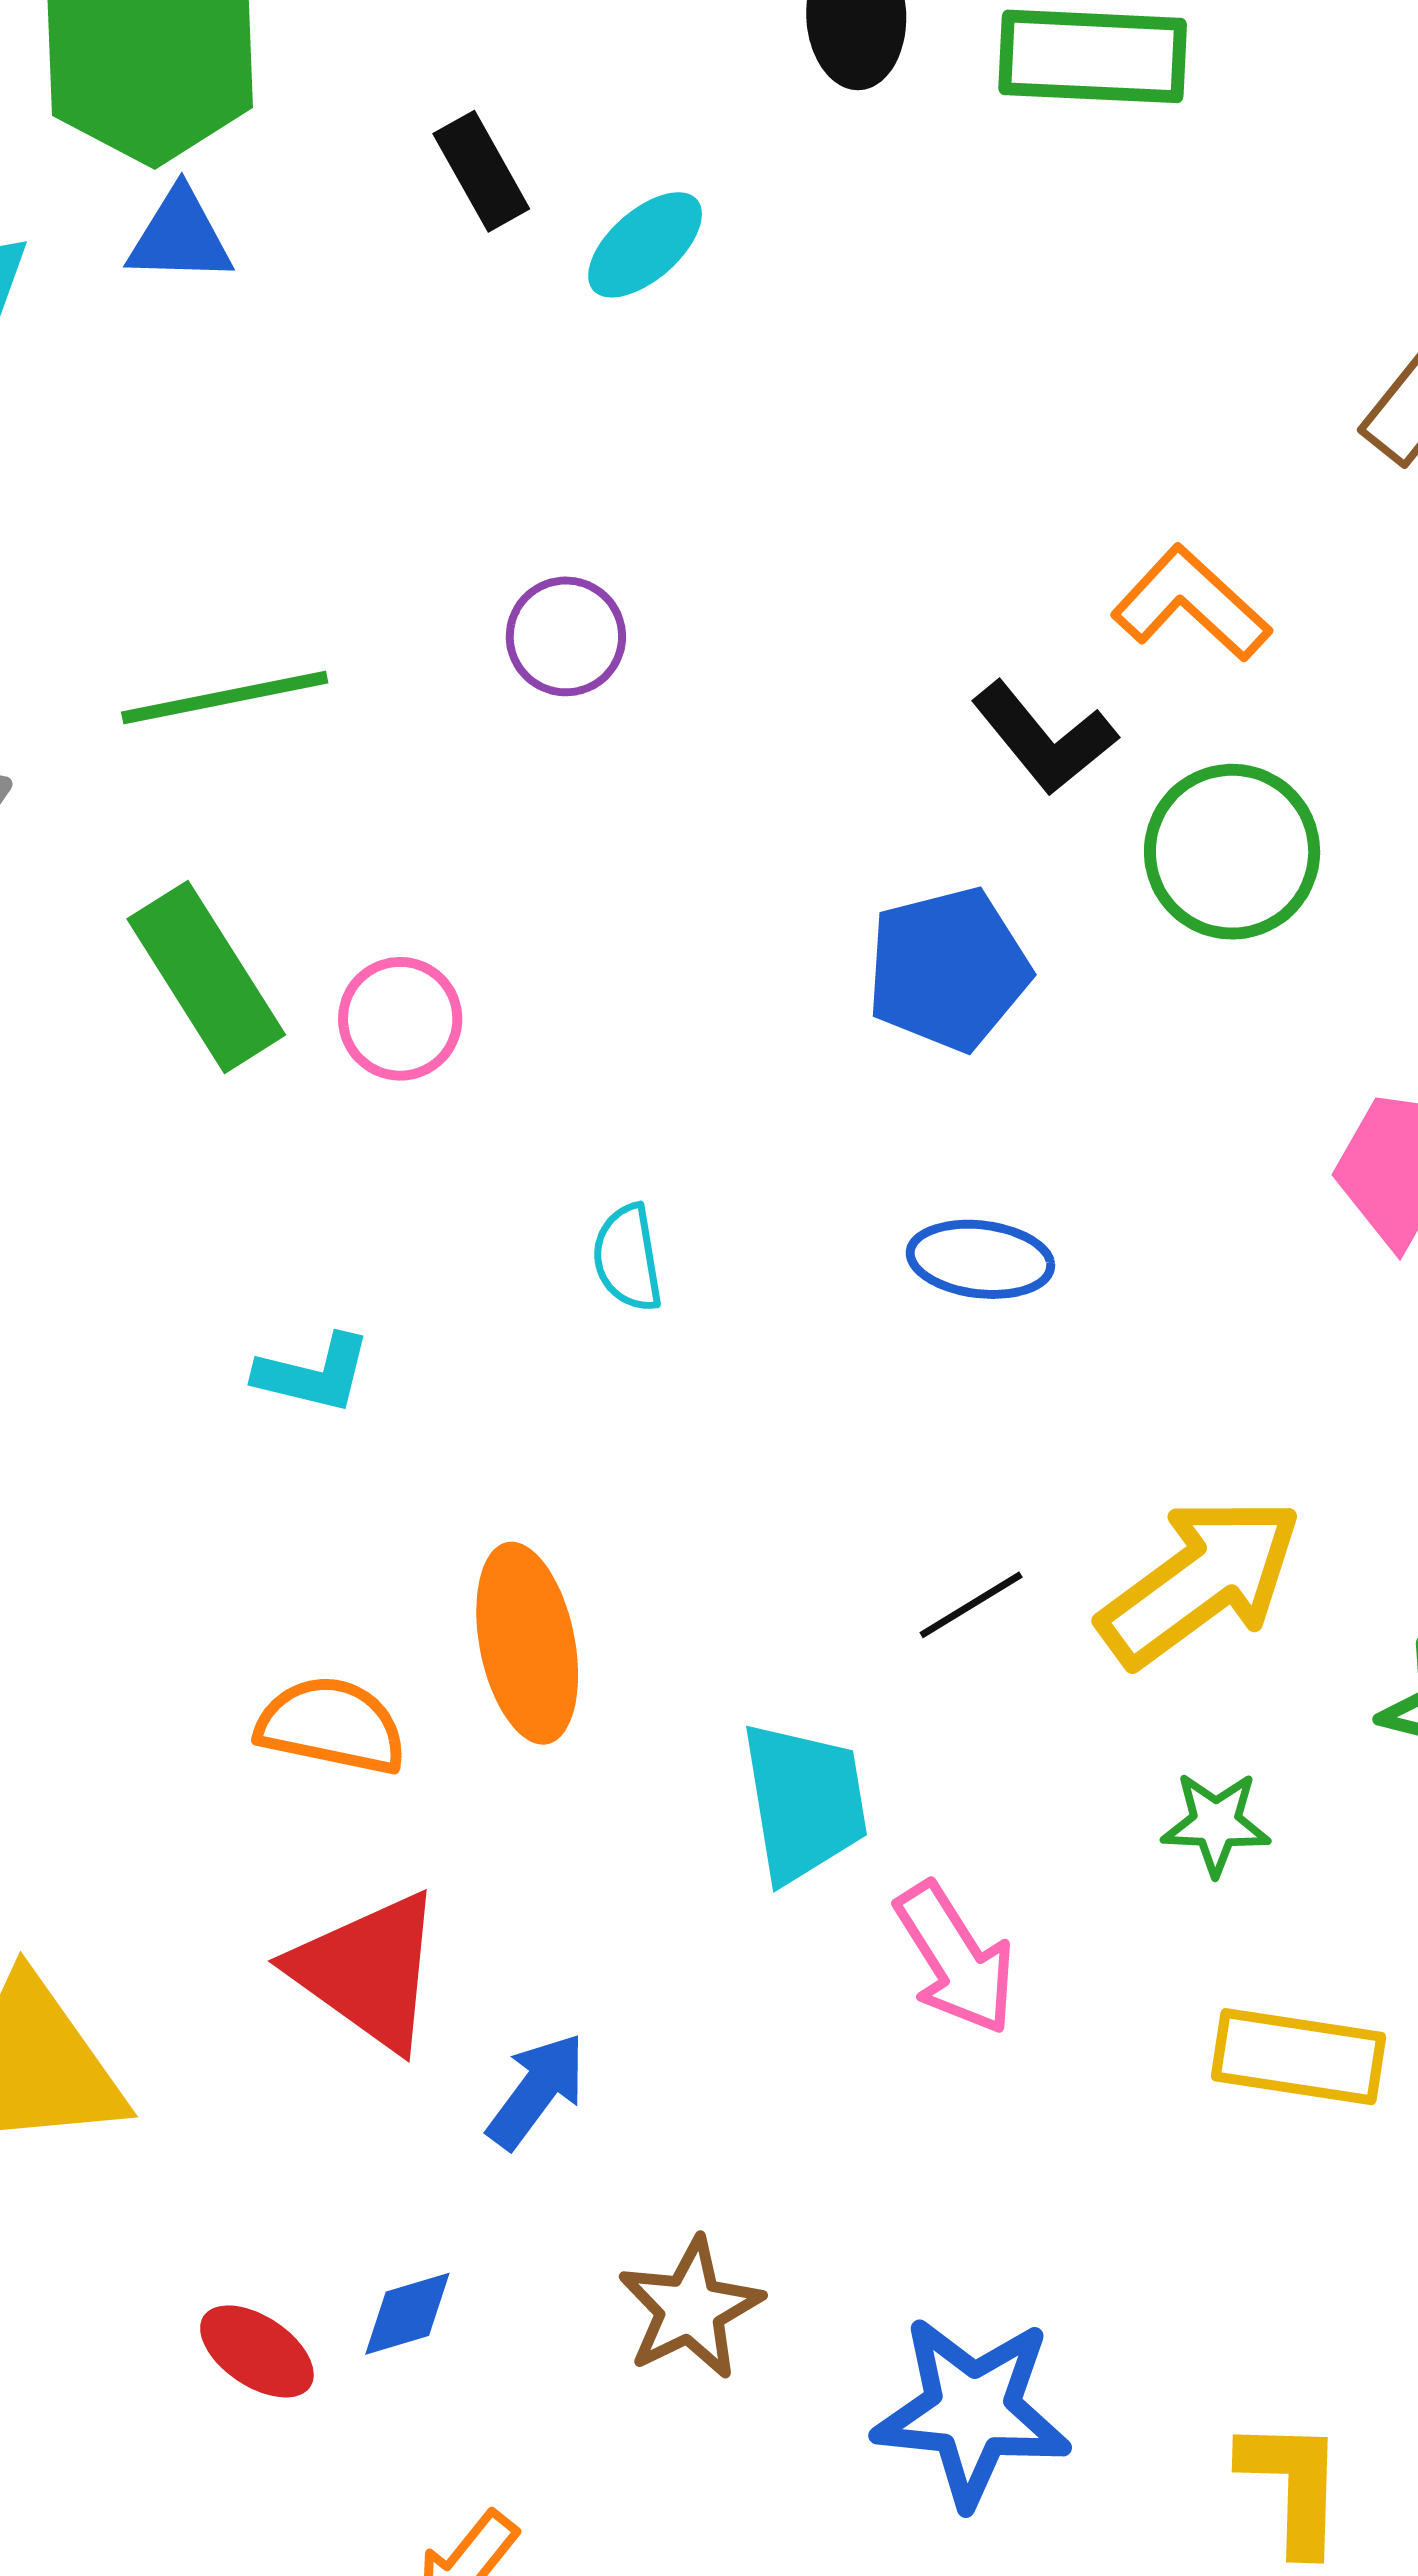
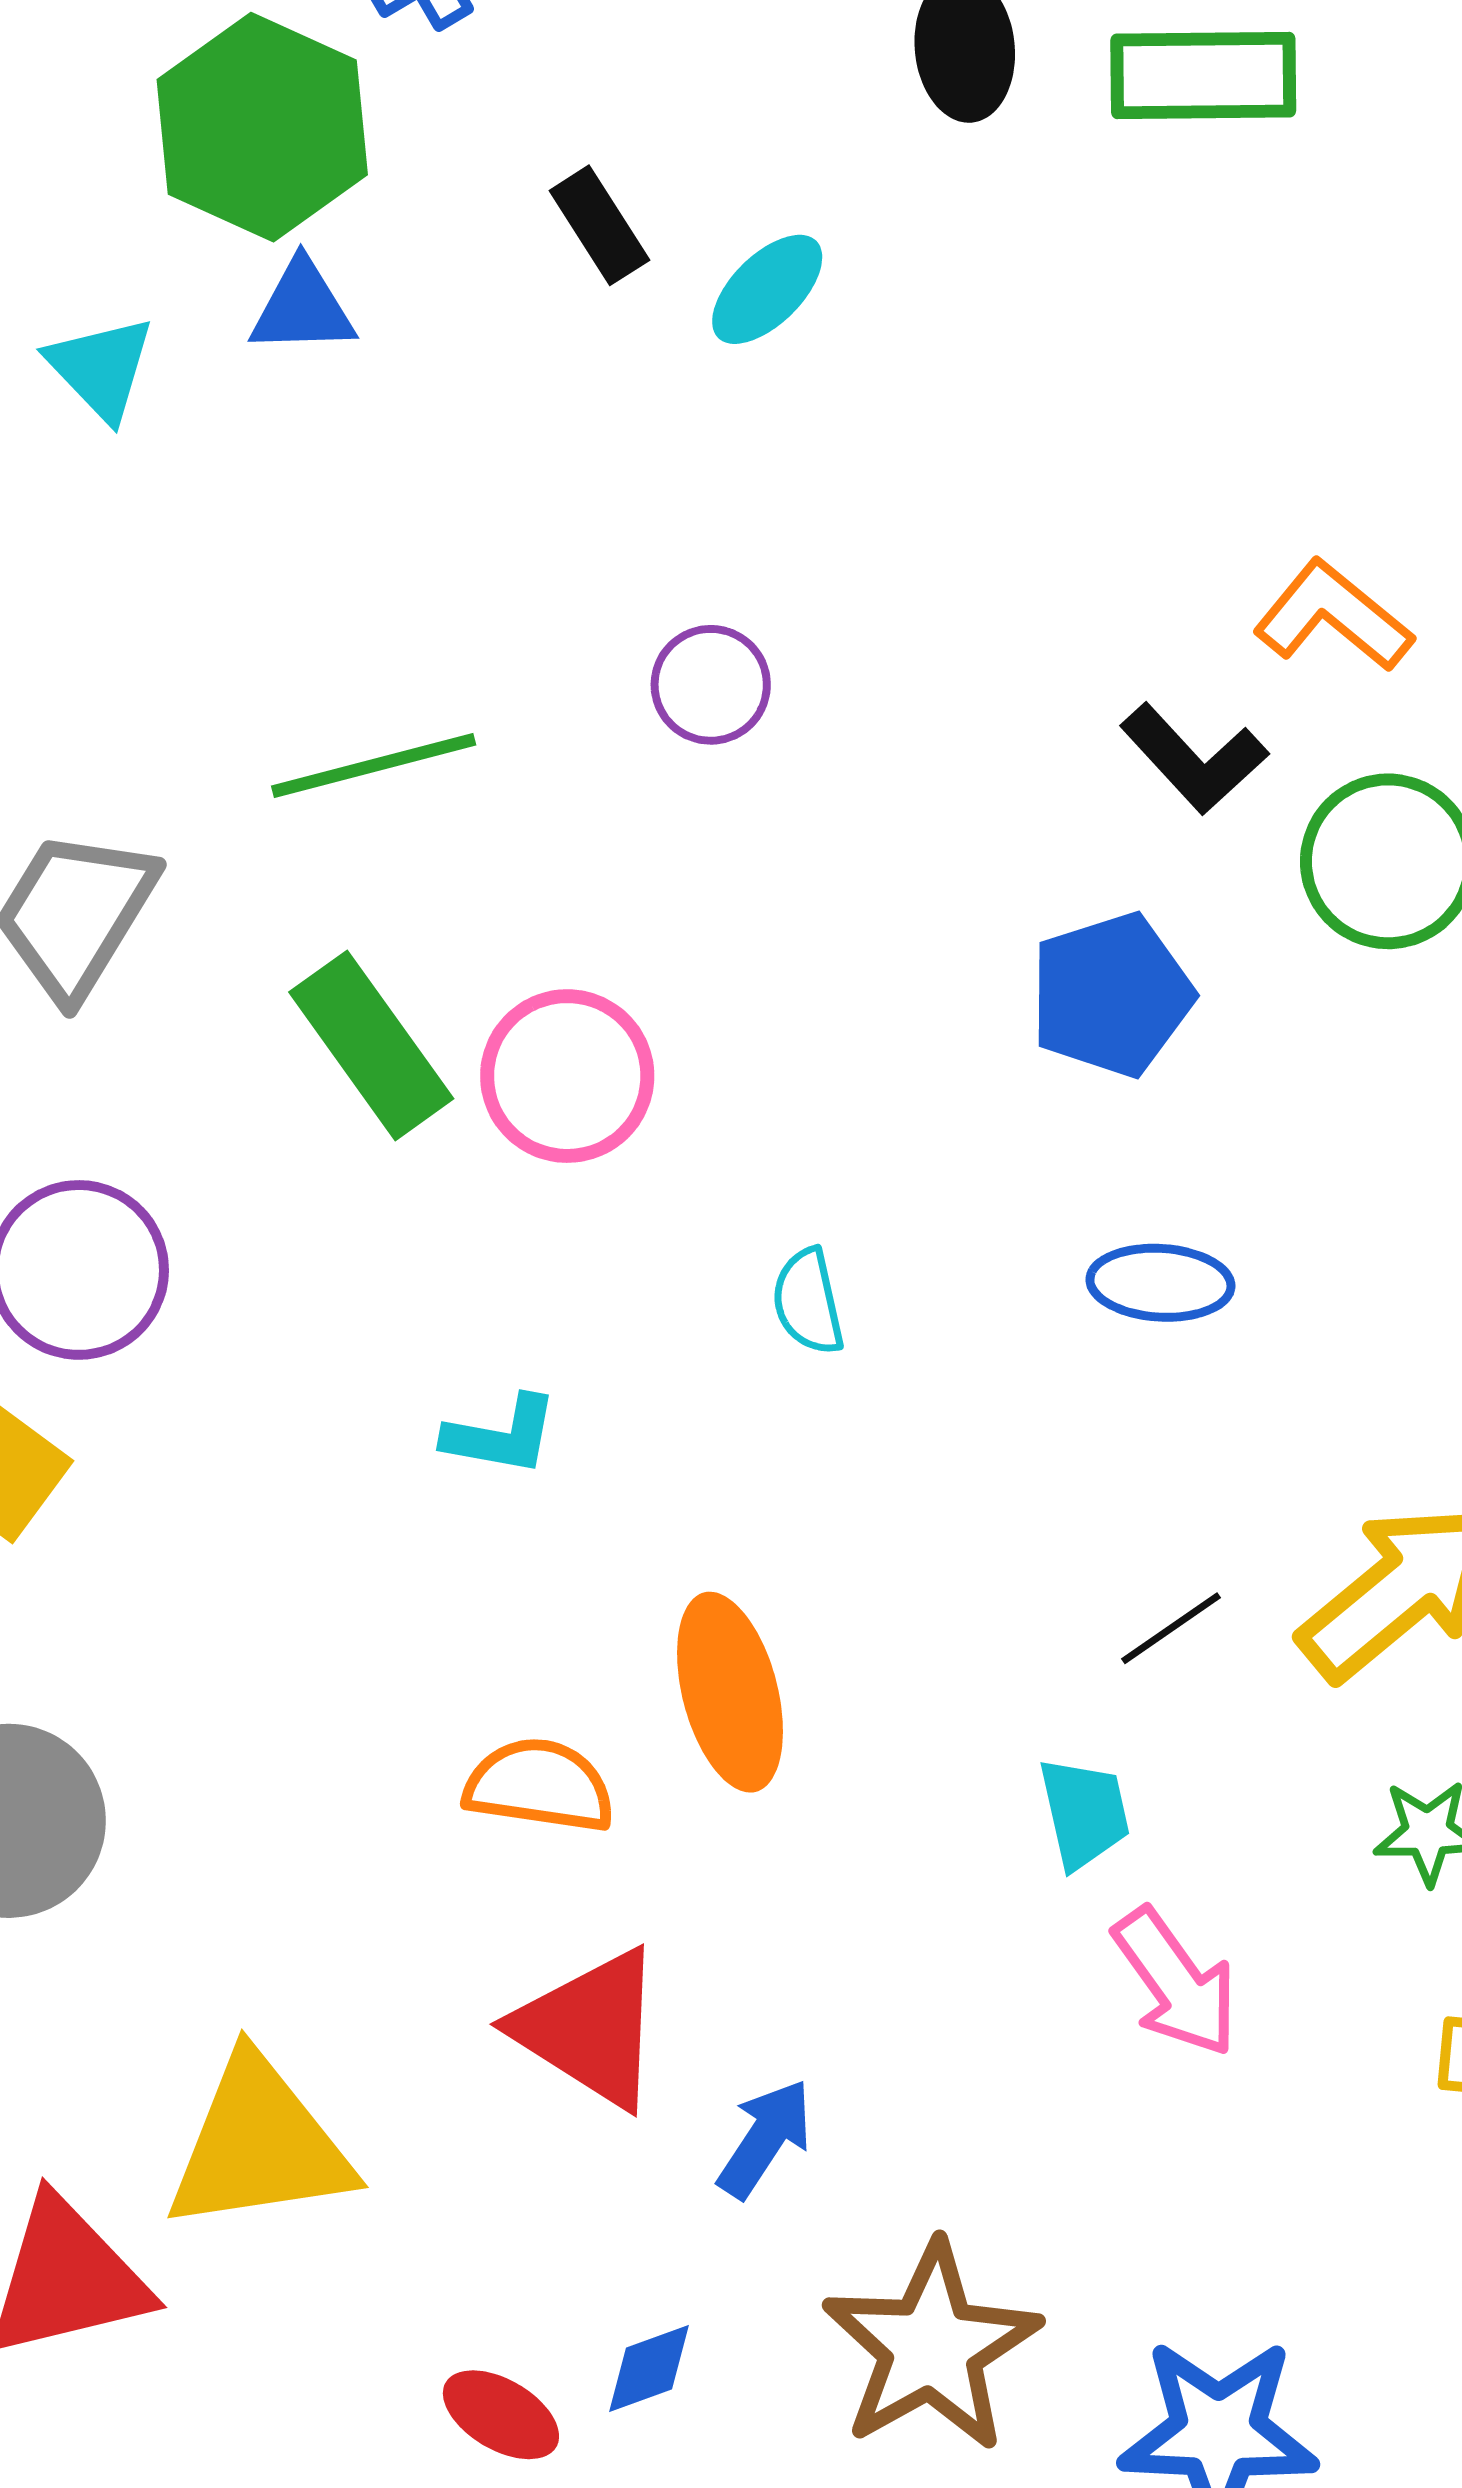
pink circle: (400, 1019) -> (567, 1076), size x1.4
cyan trapezoid: (804, 1802) -> (1084, 1813), moved, size x0.7
brown star: (690, 2309) -> (931, 2347), size x1.5

